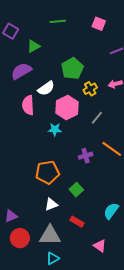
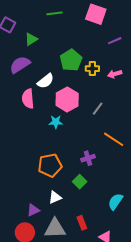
pink square: (99, 24) -> (96, 14), size x1.5
yellow cross: (90, 89) -> (92, 69), moved, turned 32
purple cross: (86, 156) -> (88, 158), moved
purple triangle: (11, 216) -> (33, 210), moved
red rectangle: (77, 222) -> (82, 223), moved, turned 40

